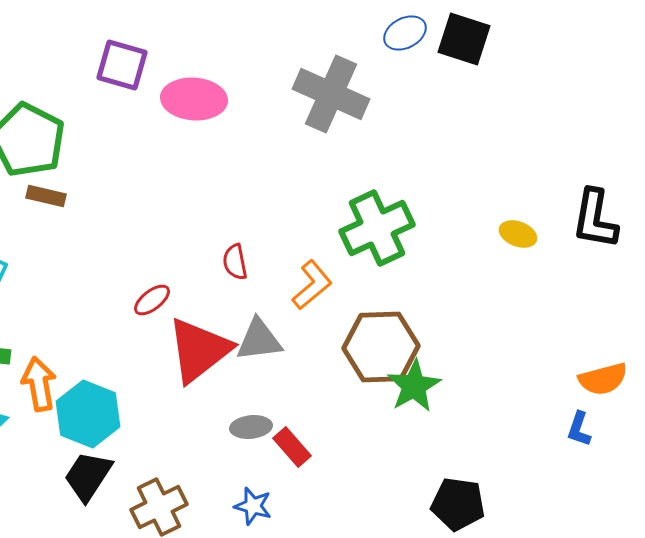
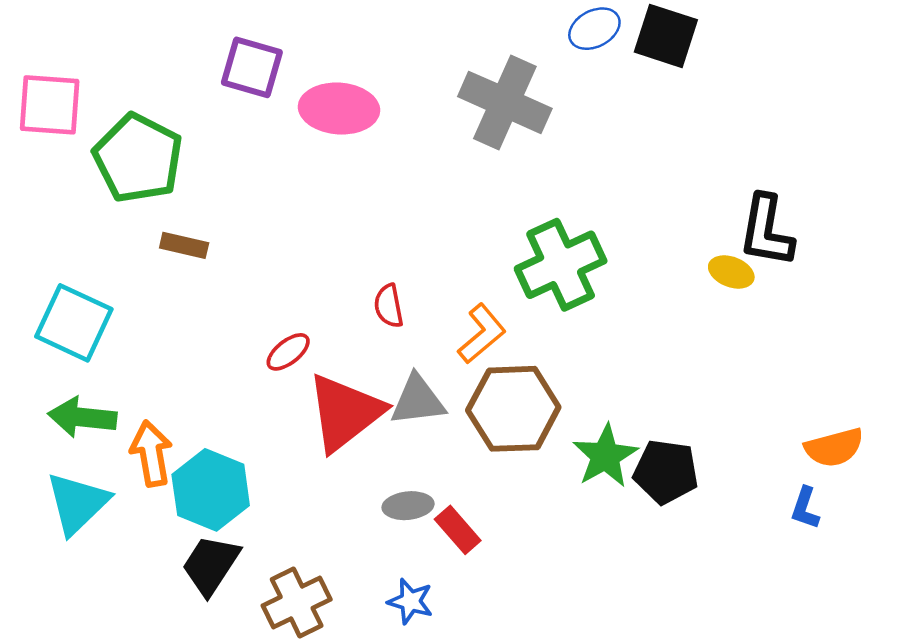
brown rectangle: (46, 196) -> (184, 245), moved
black L-shape: (595, 219) -> (766, 231), moved
brown hexagon: (381, 347) -> (513, 409), moved
black pentagon: (458, 504) -> (666, 472), moved

